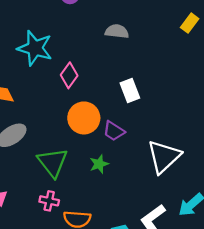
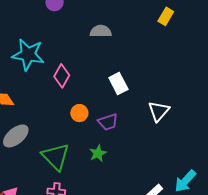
orange circle: (84, 118) -> (79, 113), size x0.6
purple trapezoid: (114, 131) -> (108, 122), turned -45
white triangle: (164, 157) -> (159, 111), moved, size x0.7

